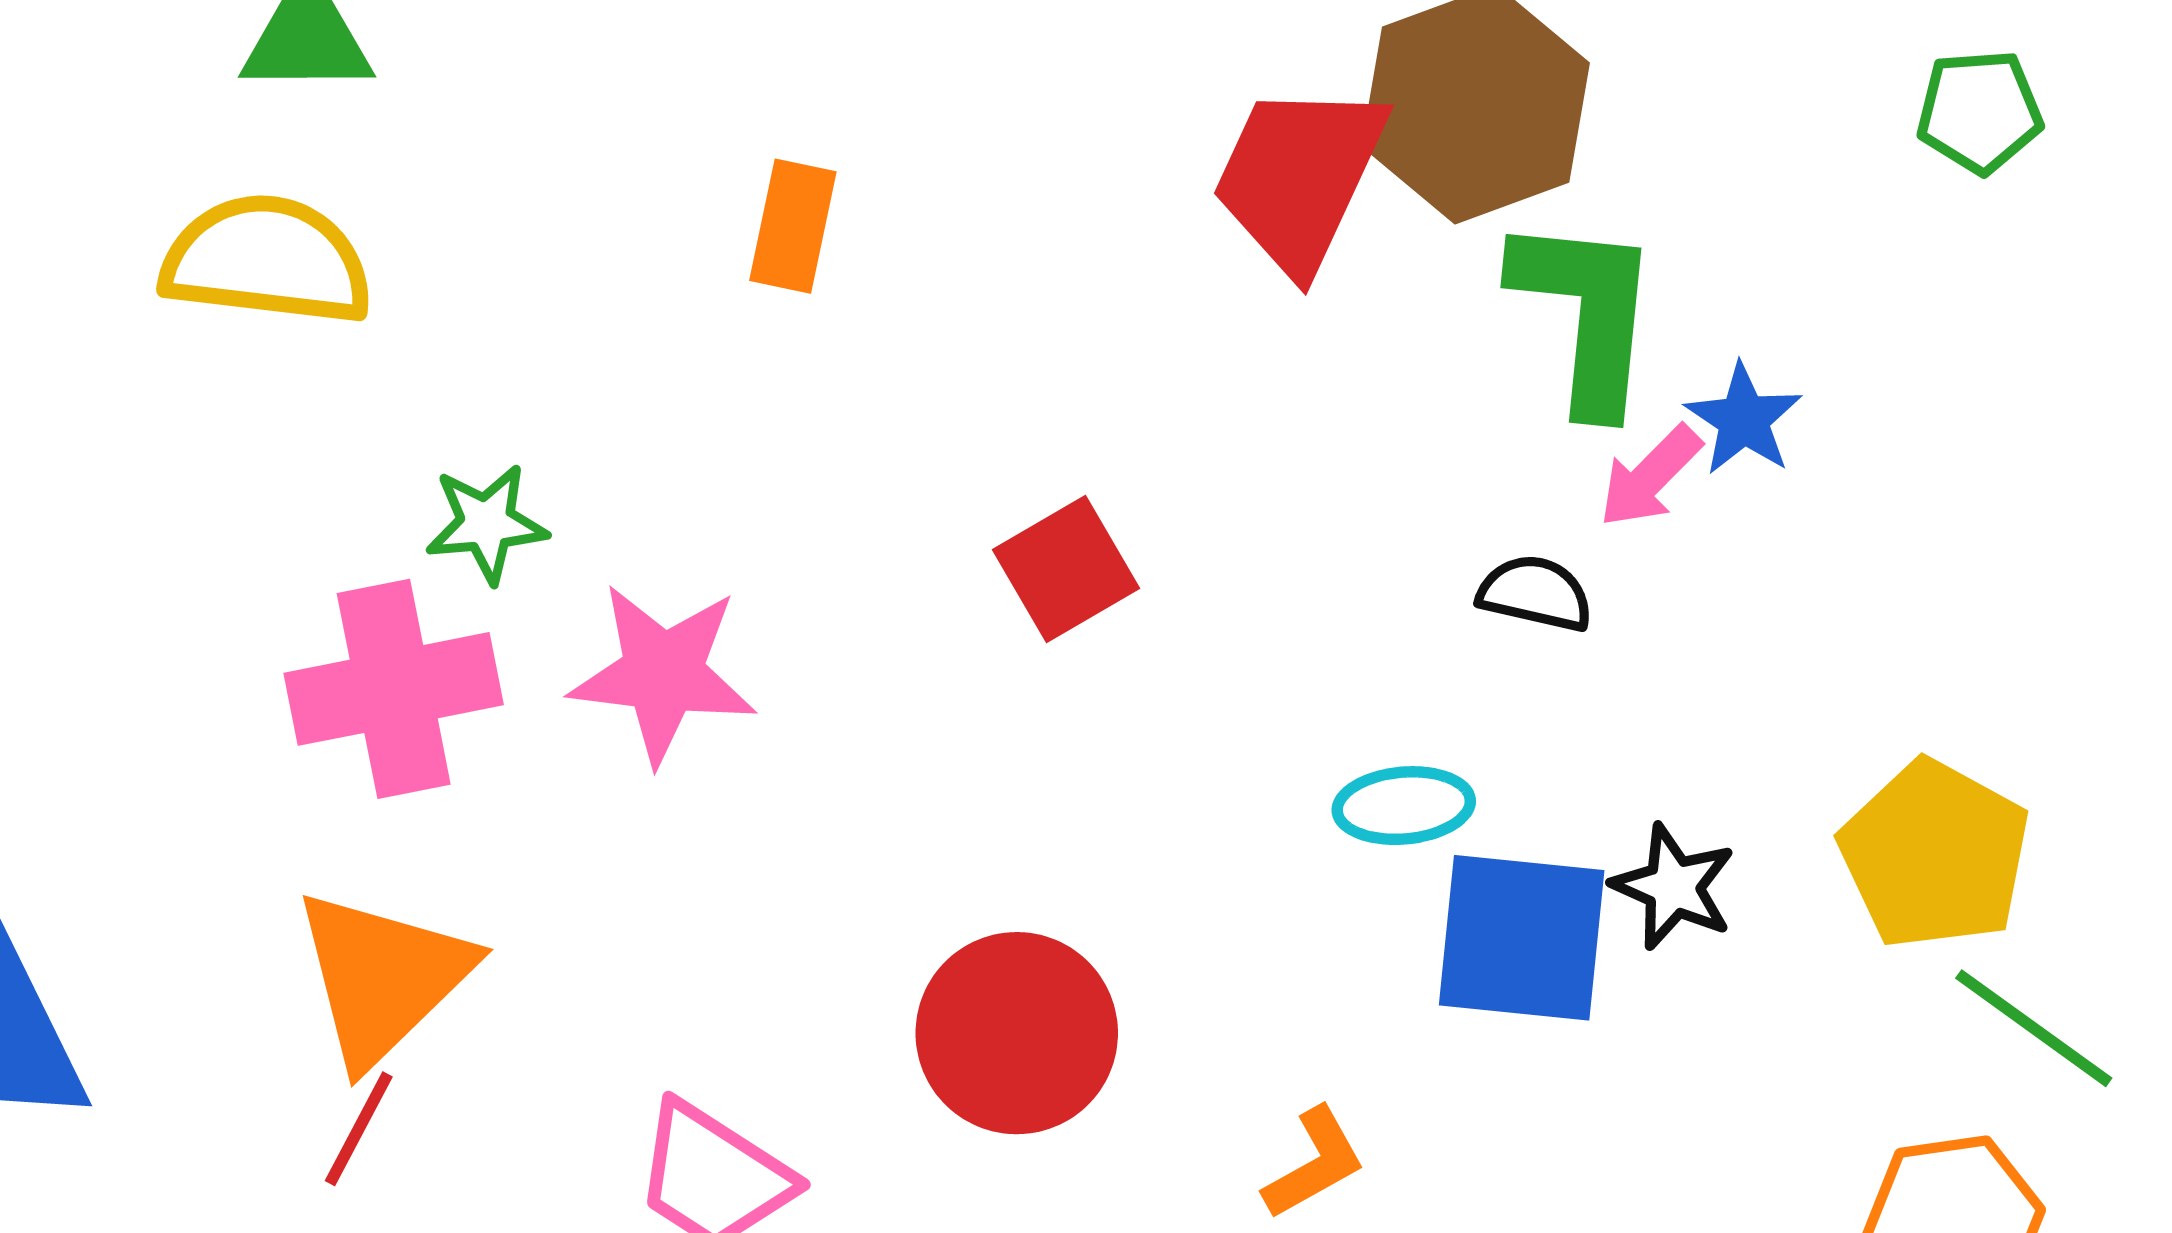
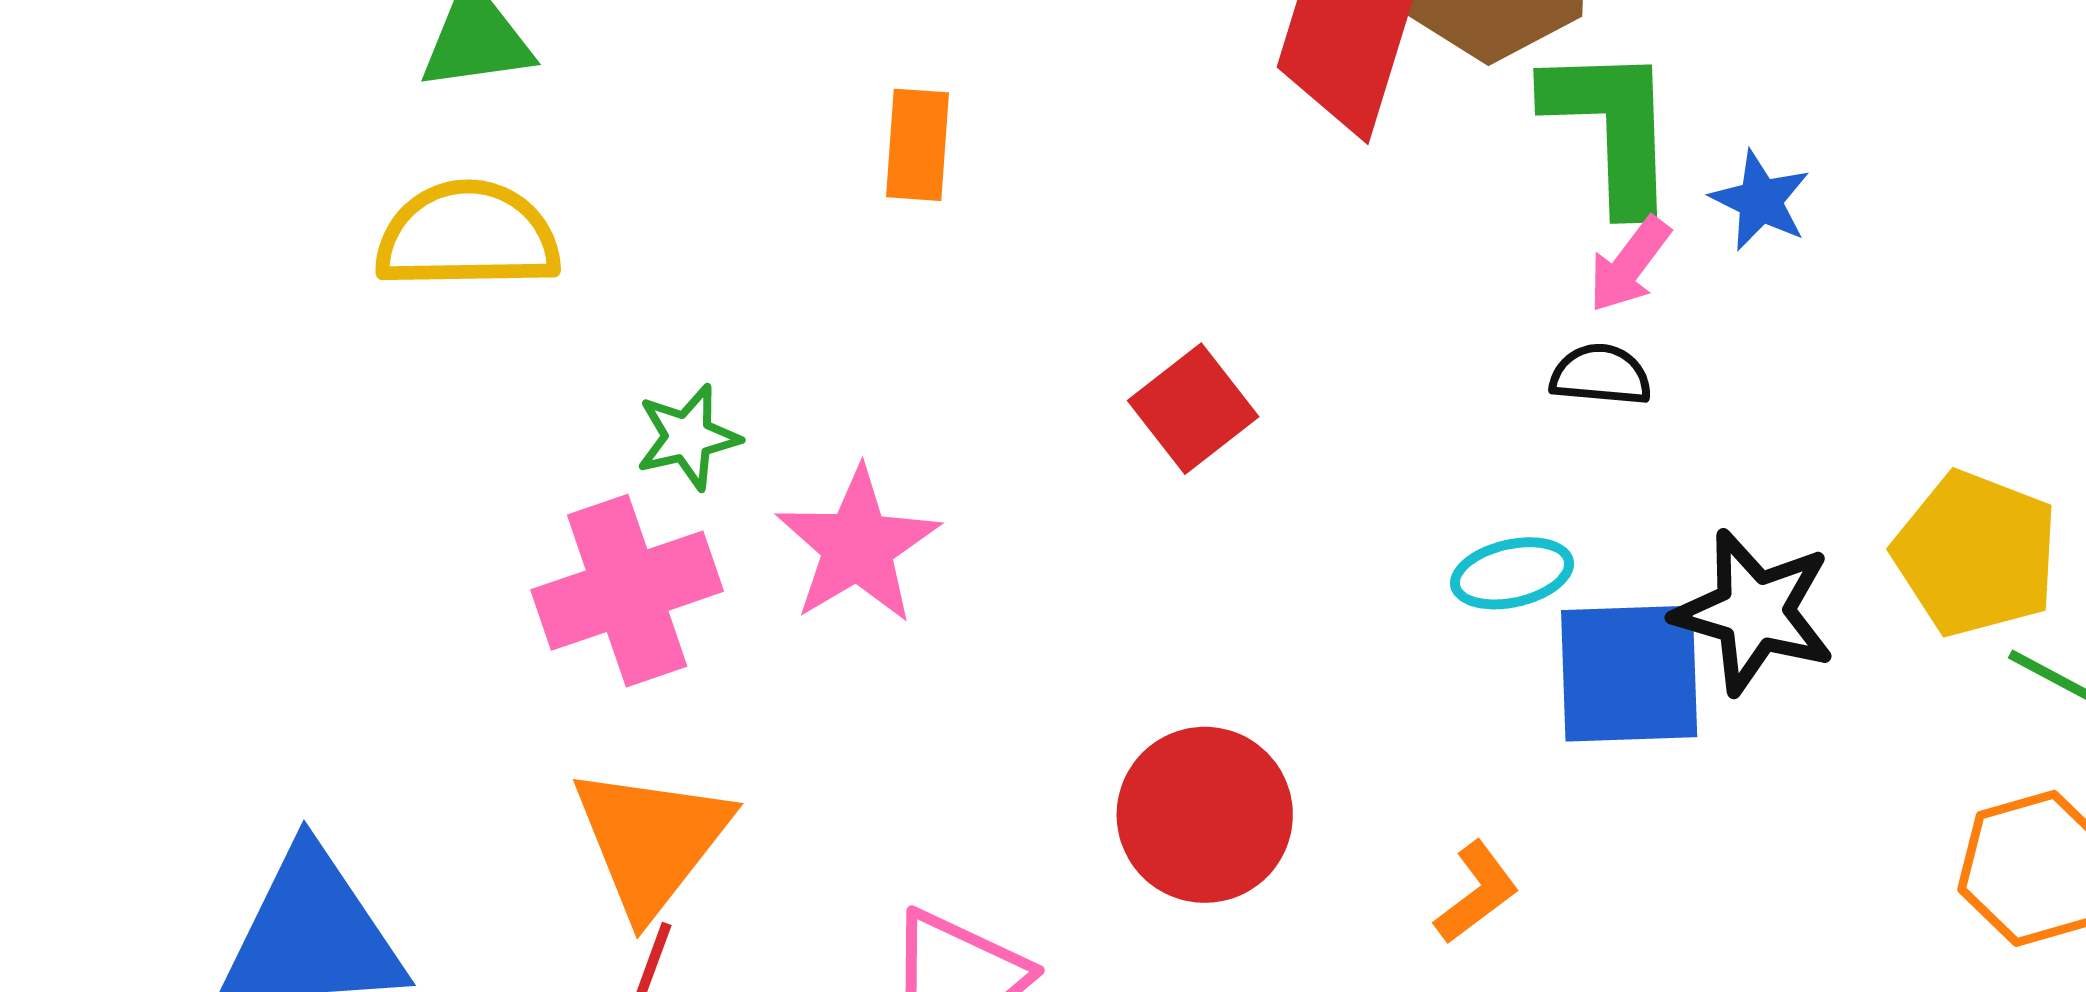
pink arrow: (1650, 477) -> (1629, 265), moved
pink star: (663, 673) -> (858, 546), turned -30
black star: (1674, 887) -> (1754, 612), size x1.5

